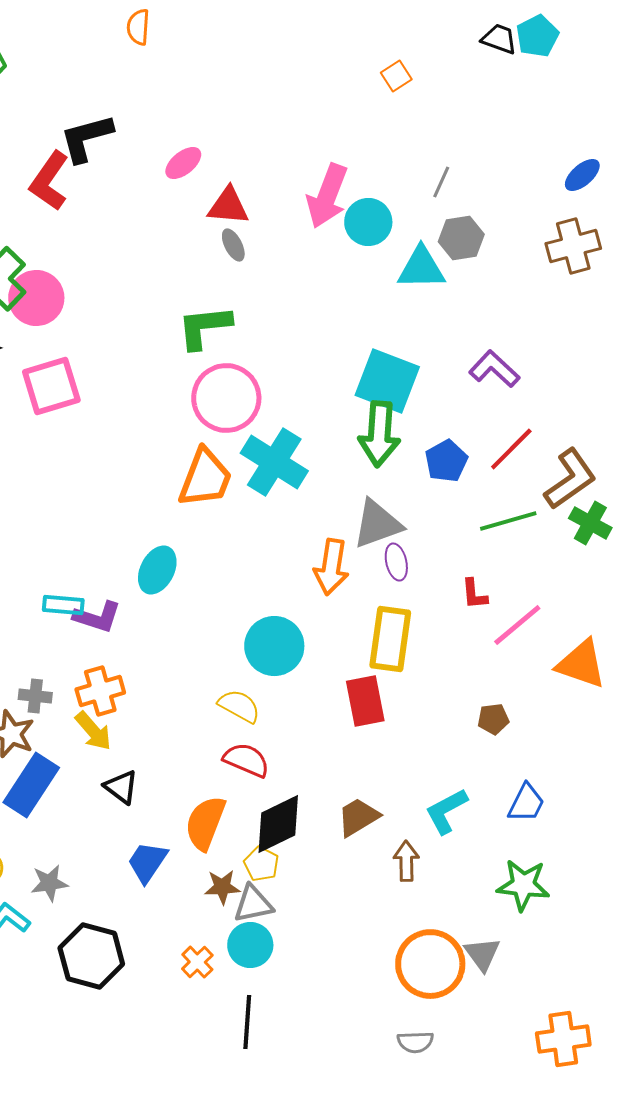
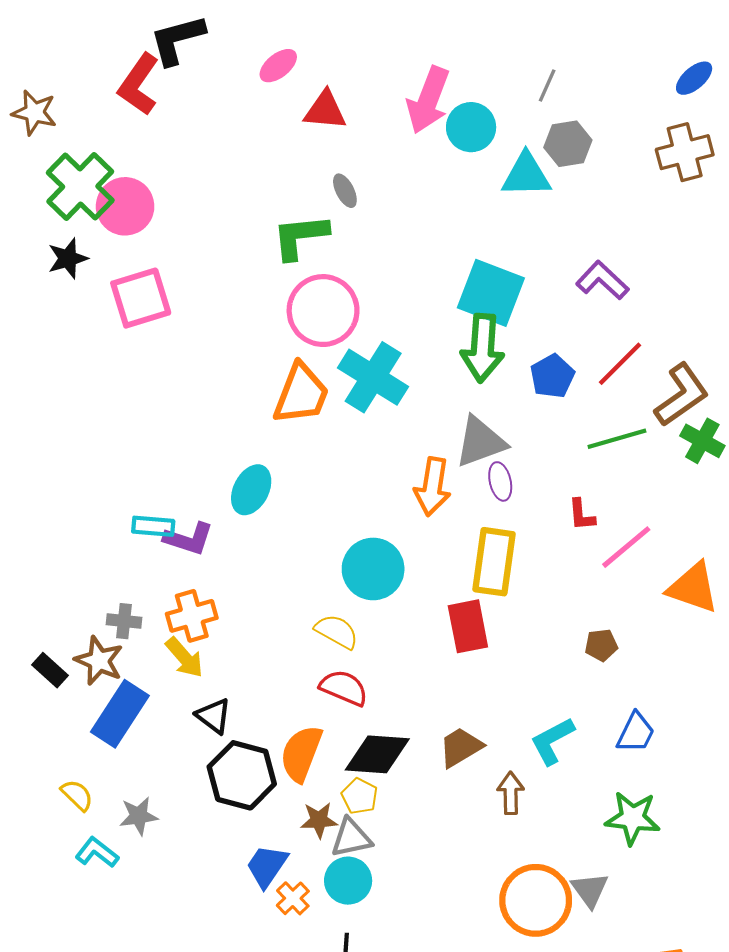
gray ellipse: (233, 245) -> (345, 191), moved
black diamond: (278, 824) -> (377, 754), turned 30
blue trapezoid: (147, 862) -> (267, 866), moved
black hexagon: (91, 956) -> (242, 775), moved

